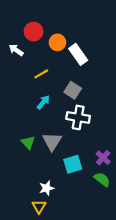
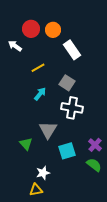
orange circle: (57, 42) -> (53, 30), moved
green triangle: (28, 142) -> (26, 144), moved
yellow triangle: (39, 207) -> (36, 190), turned 48

